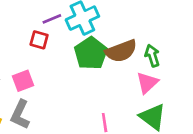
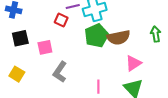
green arrow: (152, 56) -> (156, 34), moved
gray L-shape: (20, 115) -> (60, 72), moved

